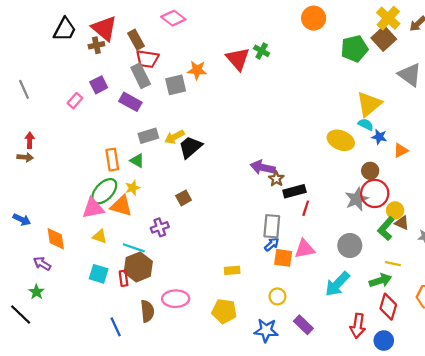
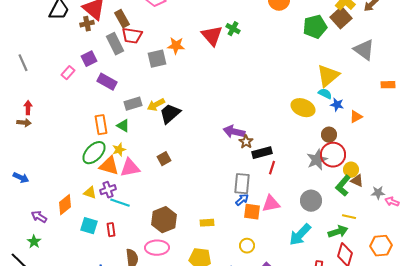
gray rectangle: (141, 76) -> (115, 44), moved
purple rectangle: (130, 102) -> (107, 82), moved
pink triangle: (93, 208) -> (130, 168), moved
purple cross: (160, 227) -> (108, 190), moved
orange diamond: (56, 239) -> (65, 205), moved, turned 60
brown hexagon: (138, 267) -> (164, 220), moved

